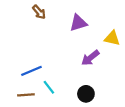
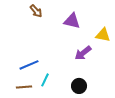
purple triangle: (78, 23) -> (72, 21), turned 30
cyan line: (49, 87) -> (45, 80), turned 64

